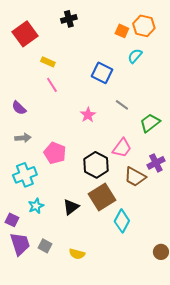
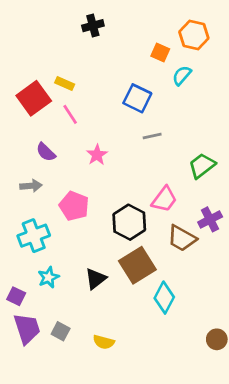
orange square: (122, 31) -> (160, 53), moved
red square: (25, 34) -> (34, 98), moved
gray line: (122, 105) -> (152, 136), moved, turned -48
purple semicircle: (19, 108) -> (46, 152), moved
pink star: (88, 115) -> (97, 155), moved

